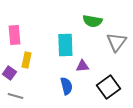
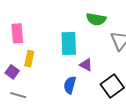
purple triangle: (82, 66) -> (86, 65), turned 32
blue semicircle: (66, 86) -> (70, 85), turned -150

